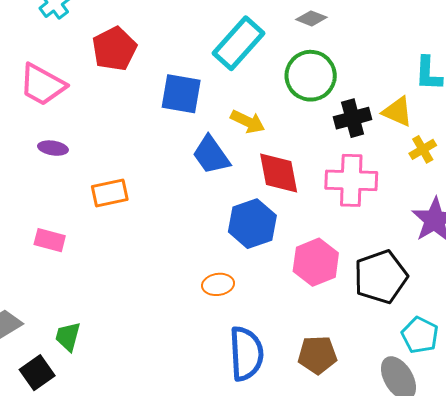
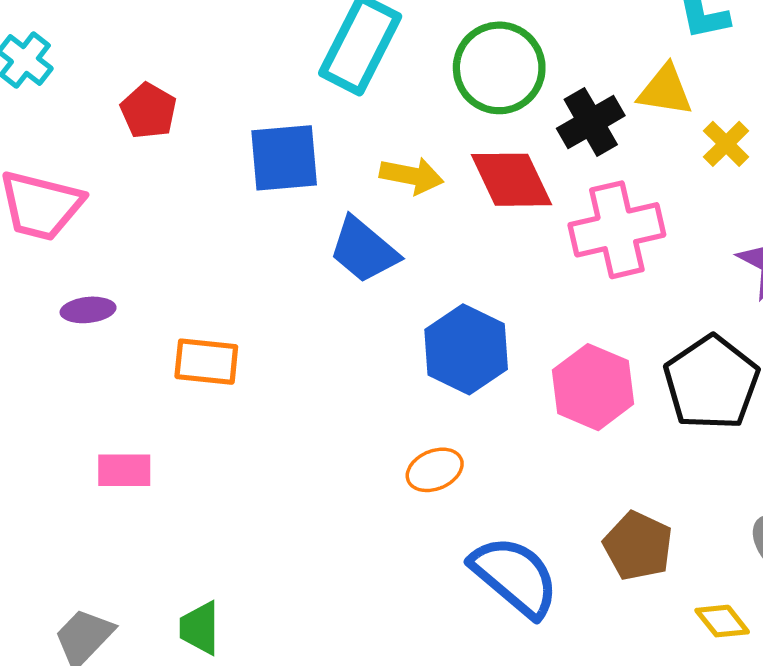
red pentagon: (114, 49) -> (149, 111), size x0.7
red diamond: (279, 173) -> (511, 180), moved
orange rectangle: (110, 193) -> (206, 362), turned 33
blue semicircle: (246, 354) -> (515, 576), turned -32
brown pentagon: (317, 355) -> (638, 546), turned -30

